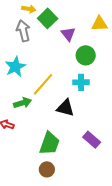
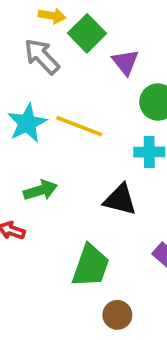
gray arrow: (23, 31) -> (42, 56), turned -30
yellow line: (43, 84) -> (79, 126), moved, turned 70
brown circle: (47, 169) -> (117, 315), moved

